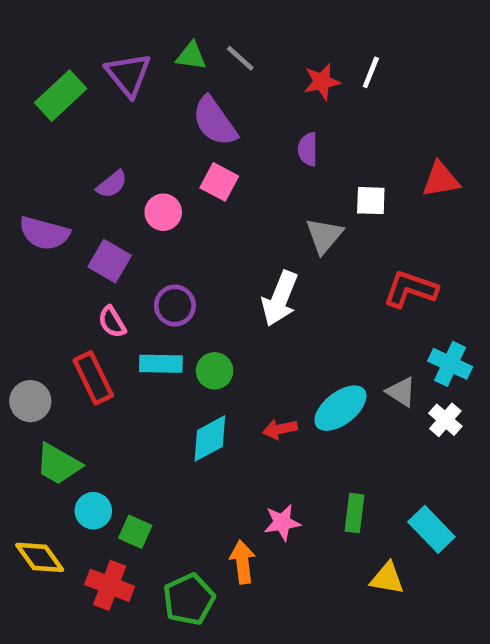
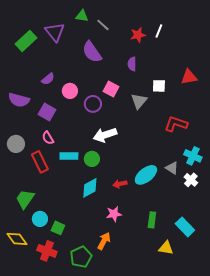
green triangle: (191, 56) -> (82, 16), moved
pink square: (219, 182) -> (111, 89), moved
white arrow: (280, 299) -> (105, 135), moved, turned 50
purple circle: (175, 306) -> (93, 104), moved
gray circle: (30, 401) -> (16, 144), moved
green trapezoid: (58, 464) -> (25, 199), turned 95
pink star: (282, 522) -> (114, 214), moved
orange arrow: (243, 562) -> (104, 241), turned 36

